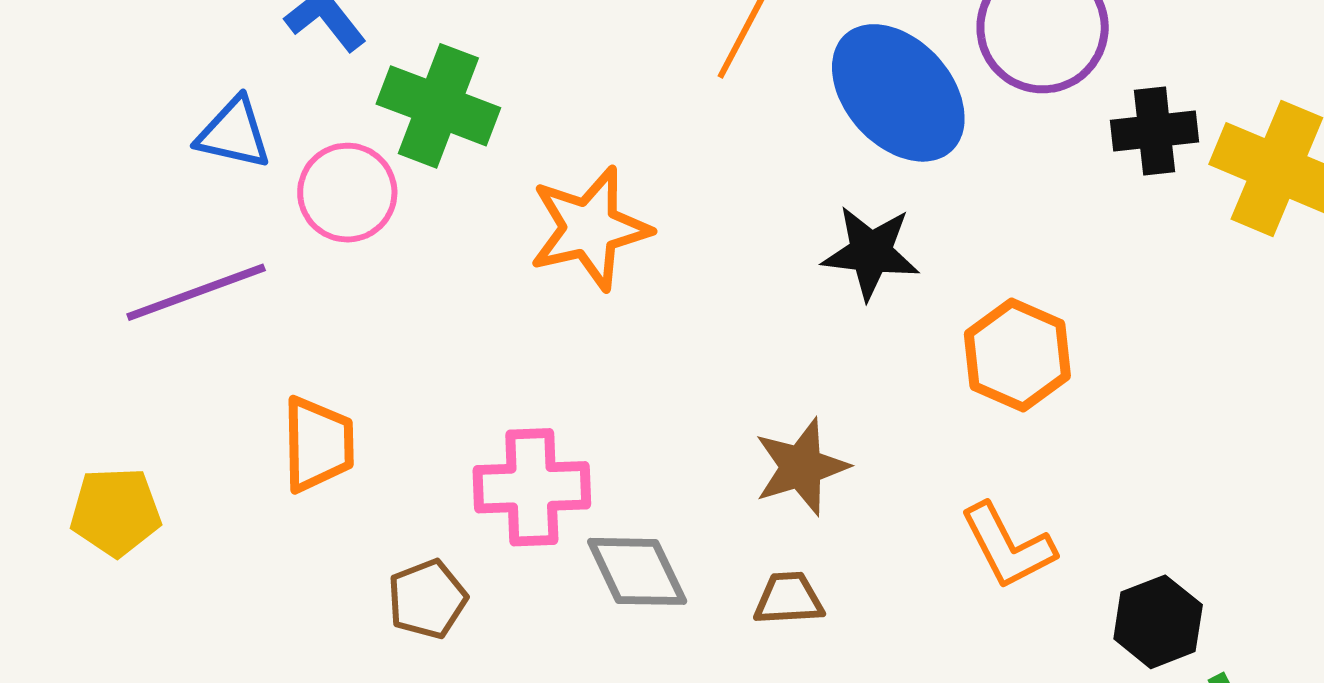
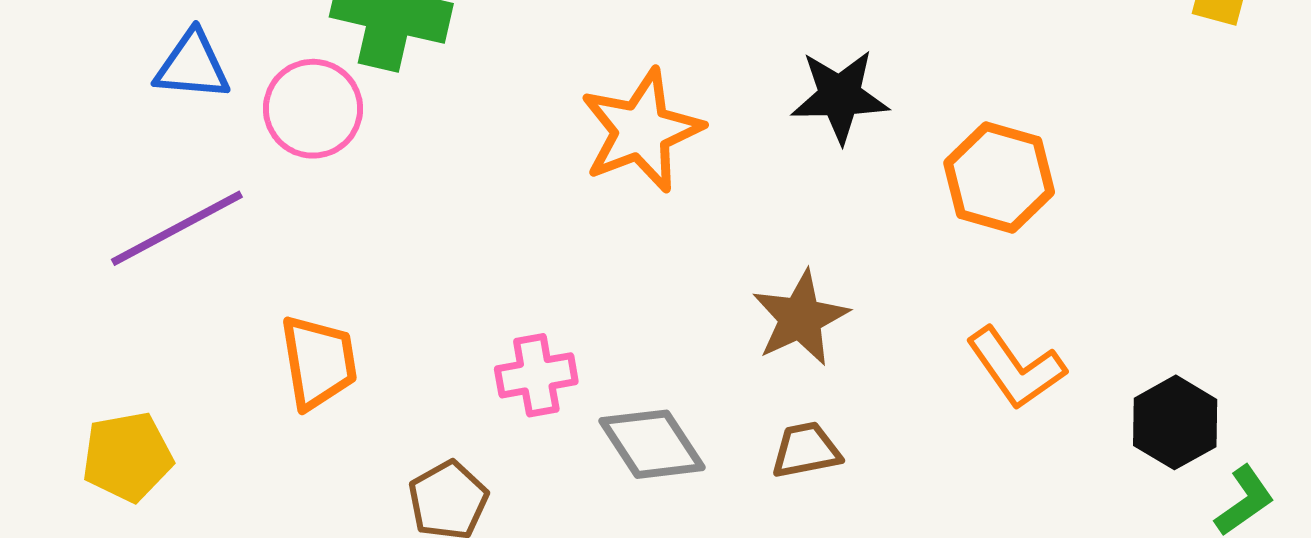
orange star: (590, 228) -> (641, 131), moved
pink cross: (532, 487) -> (536, 375), size x0.7

